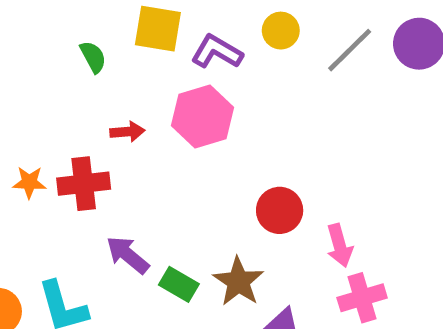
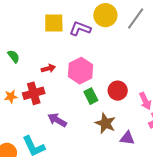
yellow circle: (281, 31) -> (105, 15), size x1.5
green semicircle: (93, 57) -> (14, 56), moved
pink hexagon: (202, 116) -> (80, 71), moved
green rectangle: (179, 284) -> (91, 96), moved, turned 42

